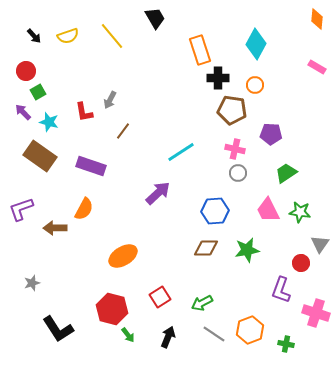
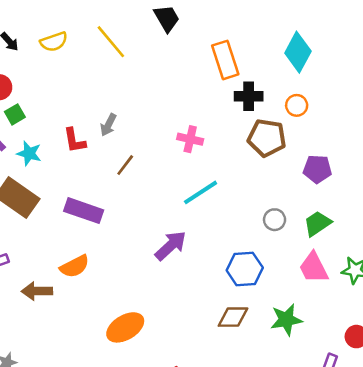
pink cross: (235, 149) -> (190, 139), moved
green trapezoid: (286, 173) -> (317, 224), moved
orange semicircle: (84, 209) -> (75, 266), turned 35

